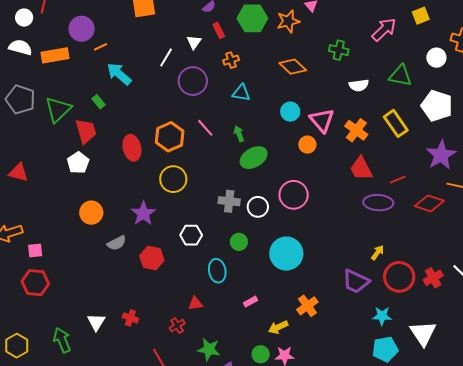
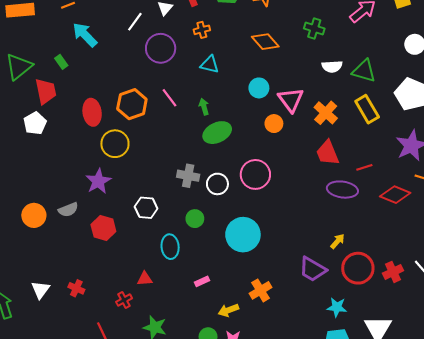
green triangle: (400, 76) -> (364, 71), moved
yellow circle: (173, 179) -> (115, 144), moved
orange circle: (91, 213) -> (34, 215), moved

